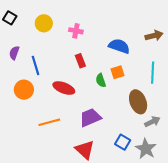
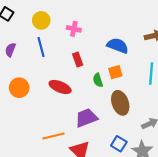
blue line: (35, 65) -> (41, 47), moved
brown ellipse: (138, 102) -> (120, 103), moved
orange line: (49, 122) -> (54, 136), moved

